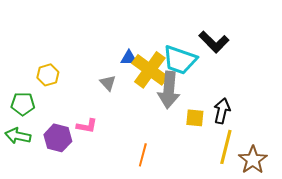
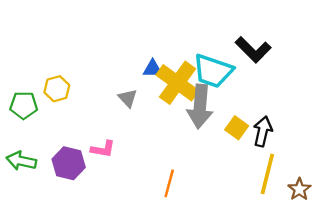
green pentagon: (23, 104) -> (24, 105), moved
yellow square: (195, 118) -> (237, 128), moved, turned 30
brown star: (253, 160) -> (299, 189), size x0.7

